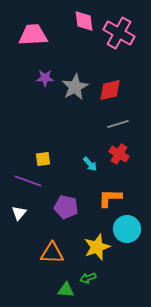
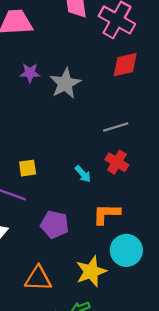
red diamond: (110, 90) -> (125, 65), moved

